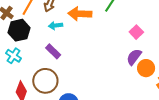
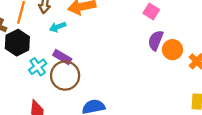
cyan cross: (14, 56) -> (38, 67), moved, turned 35
brown circle: (45, 81) -> (65, 76), moved

